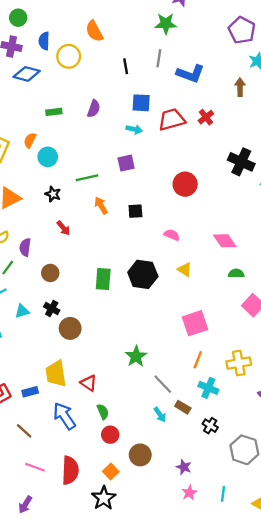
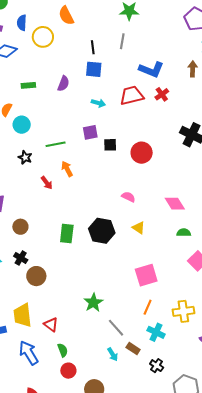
blue L-shape: (190, 74) -> (151, 70), moved
blue square: (141, 103) -> (94, 69), moved
black square: (135, 211) -> (110, 145), moved
red arrow: (63, 228) -> (47, 183), moved

